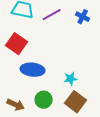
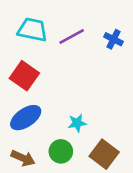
blue ellipse: (33, 70) -> (26, 118), moved, turned -40
cyan star: (71, 79) -> (77, 123), moved

